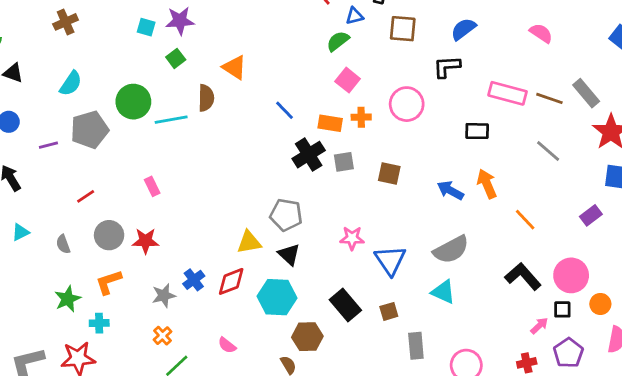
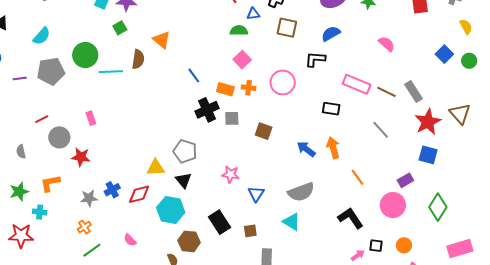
green semicircle: (338, 41) -> (239, 31), turned 30
gray circle: (109, 235) -> (59, 137), moved
blue triangle: (390, 260) -> (256, 194), size x0.7
pink circle: (571, 275) -> (393, 205), moved

